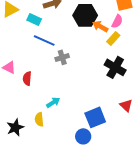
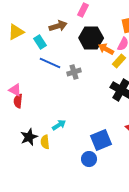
cyan rectangle: (34, 19) -> (40, 42), turned 32
gray cross: (62, 57) -> (74, 72), moved
red semicircle: (27, 78) -> (18, 101), moved
black star: (15, 127) -> (29, 137), moved

